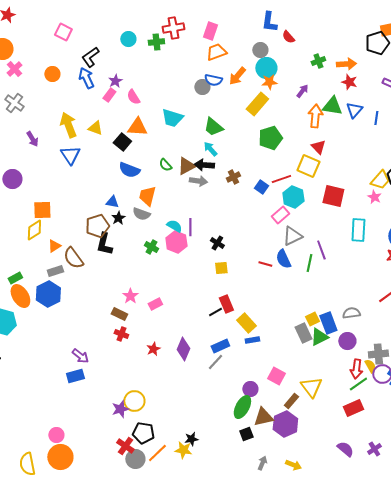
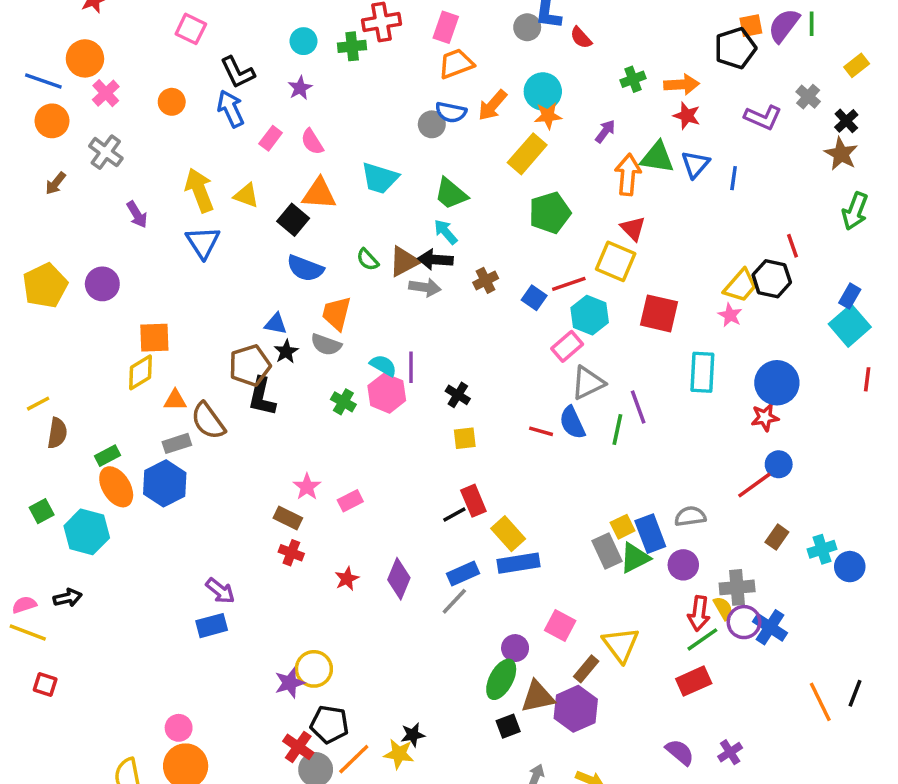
gray circle: (260, 50) -> (527, 27), moved
black L-shape: (90, 57) -> (238, 72), turned -80
purple star: (115, 81) -> (300, 88), moved
orange triangle: (54, 246) -> (175, 400), turned 32
blue rectangle: (252, 340) -> (519, 563), size x1.6

